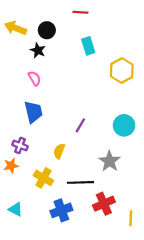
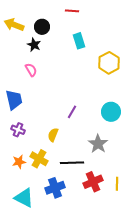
blue trapezoid: (33, 112) -> (14, 100), moved
orange star: (11, 166) -> (19, 162), moved
cyan triangle: (15, 209) -> (24, 198), moved, size x1.5
yellow line: (131, 218) -> (117, 184), moved

